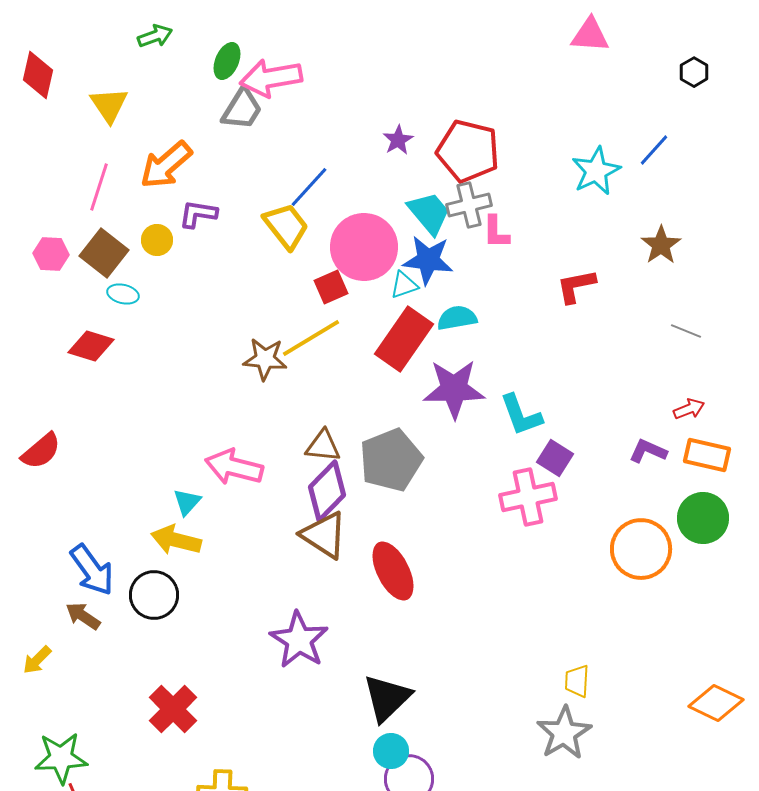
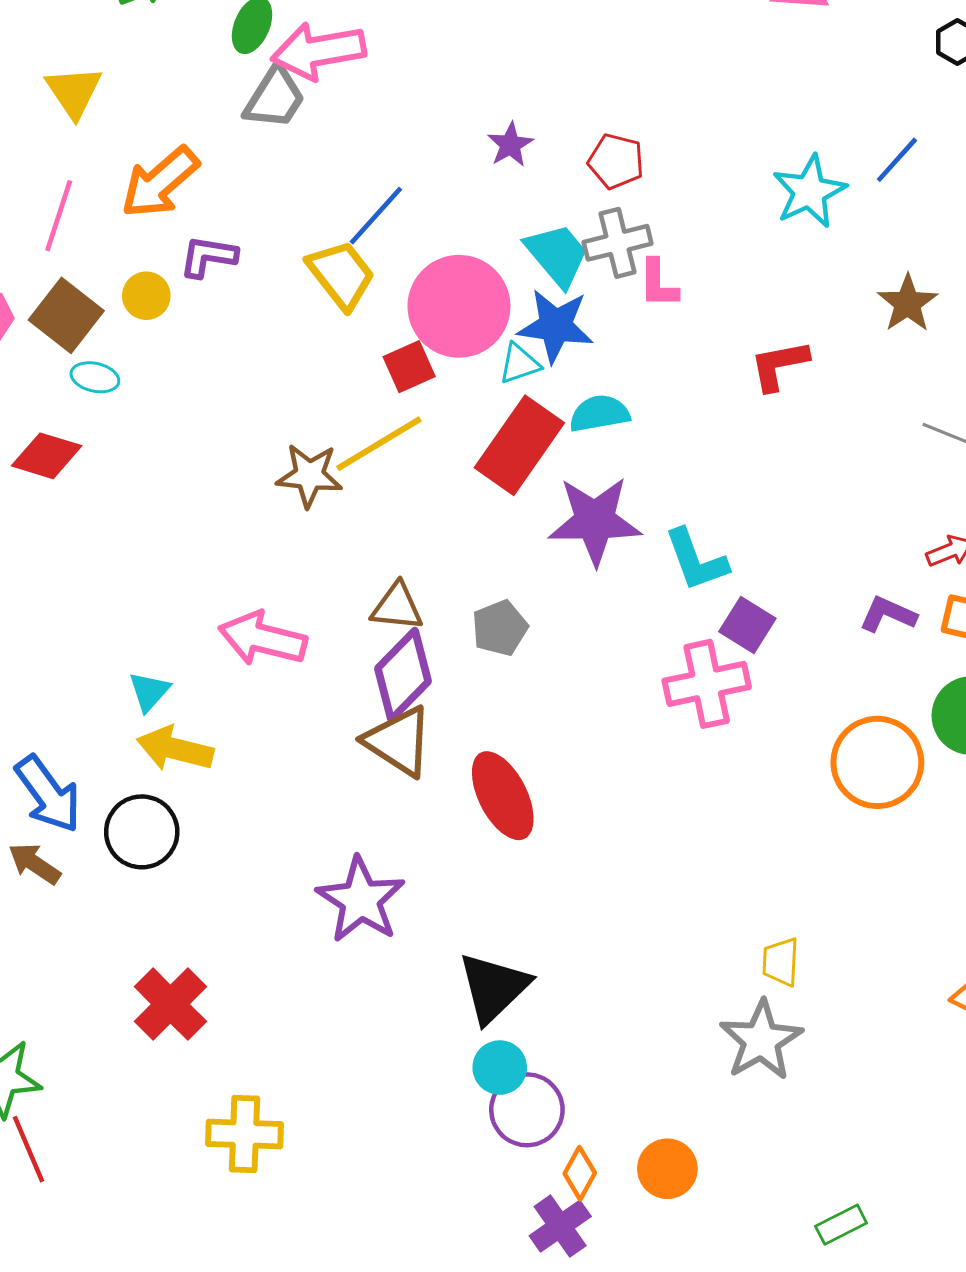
red pentagon: (468, 151) -> (616, 161), size x0.6
gray pentagon: (391, 460) -> (500, 628), size x0.6
cyan triangle: (187, 502) -> (149, 691), moved

